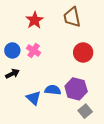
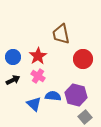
brown trapezoid: (72, 17) -> (61, 34), moved
red star: (35, 20) -> (38, 56), moved
pink cross: (34, 50) -> (38, 76), moved

